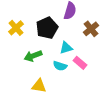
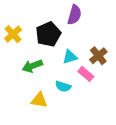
brown cross: (91, 29) -> (98, 56), moved
cyan semicircle: (60, 66) -> (63, 86), moved

